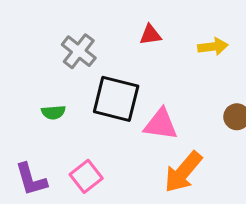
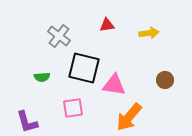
pink square: (86, 176) -> (73, 108), moved, turned 30

